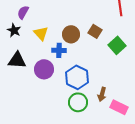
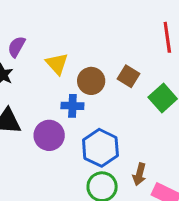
yellow triangle: (41, 33) -> (57, 64), moved

